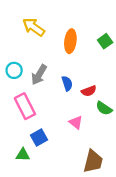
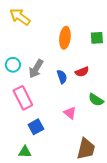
yellow arrow: (34, 27) -> (20, 17), moved
green square: (105, 41) -> (97, 38), turned 32
red semicircle: (89, 91) -> (82, 72), moved
green triangle: (23, 155) -> (25, 152), moved

